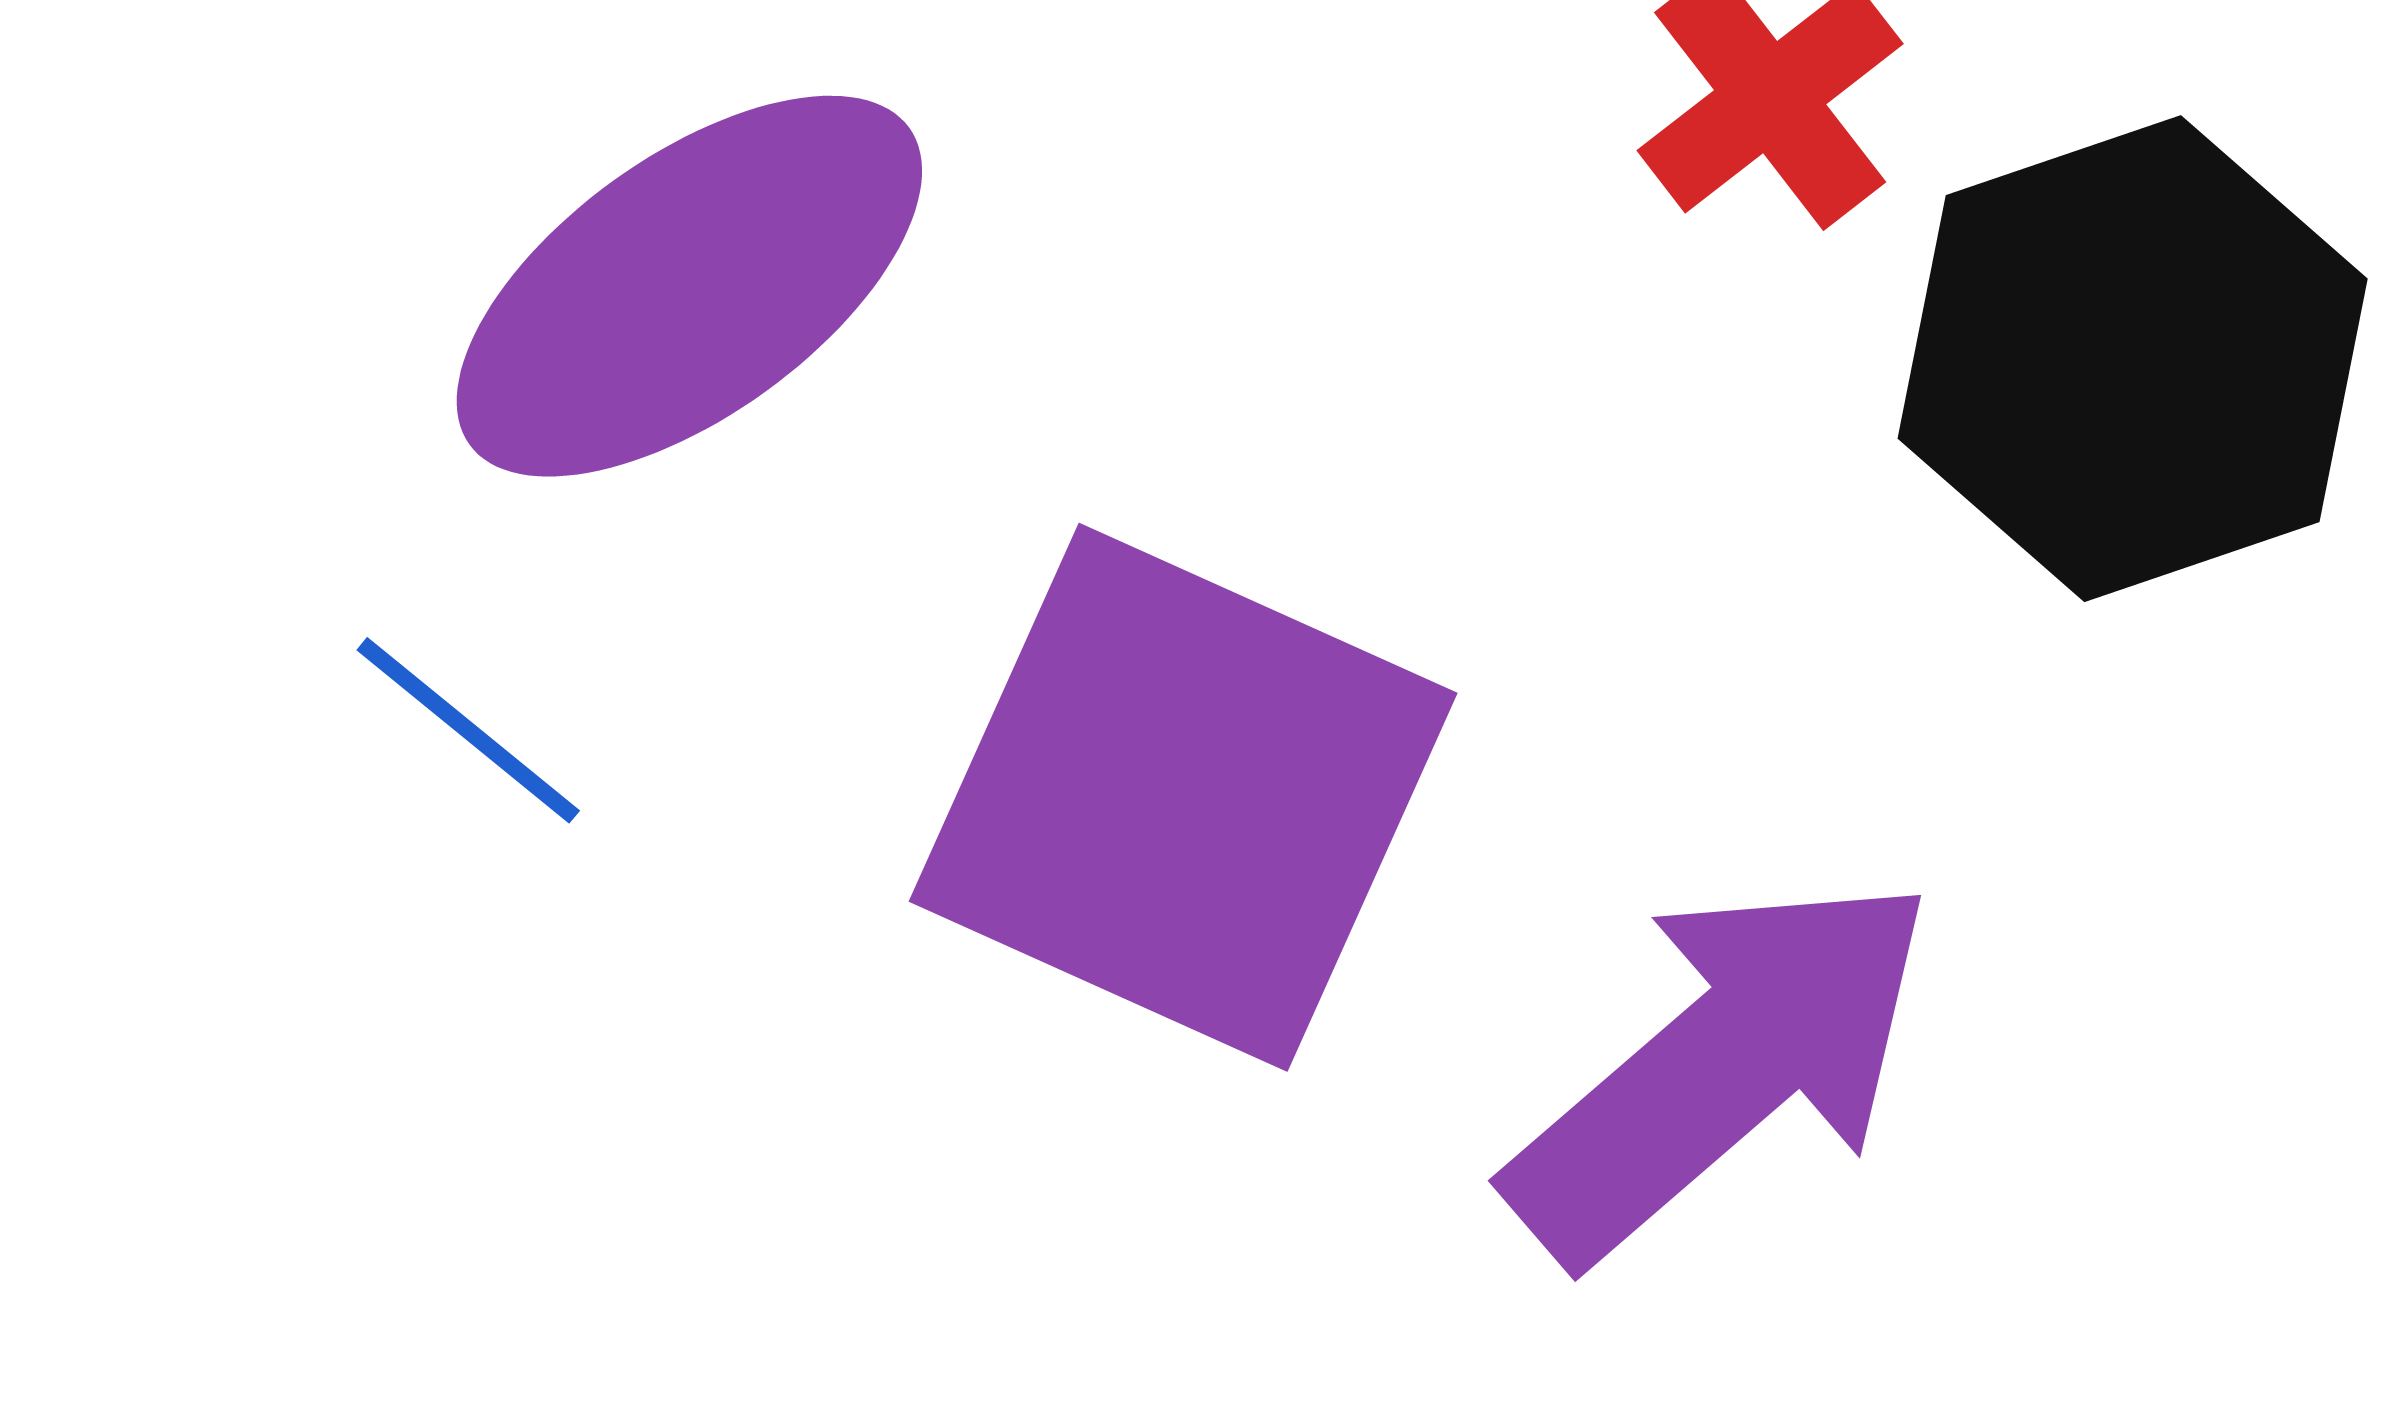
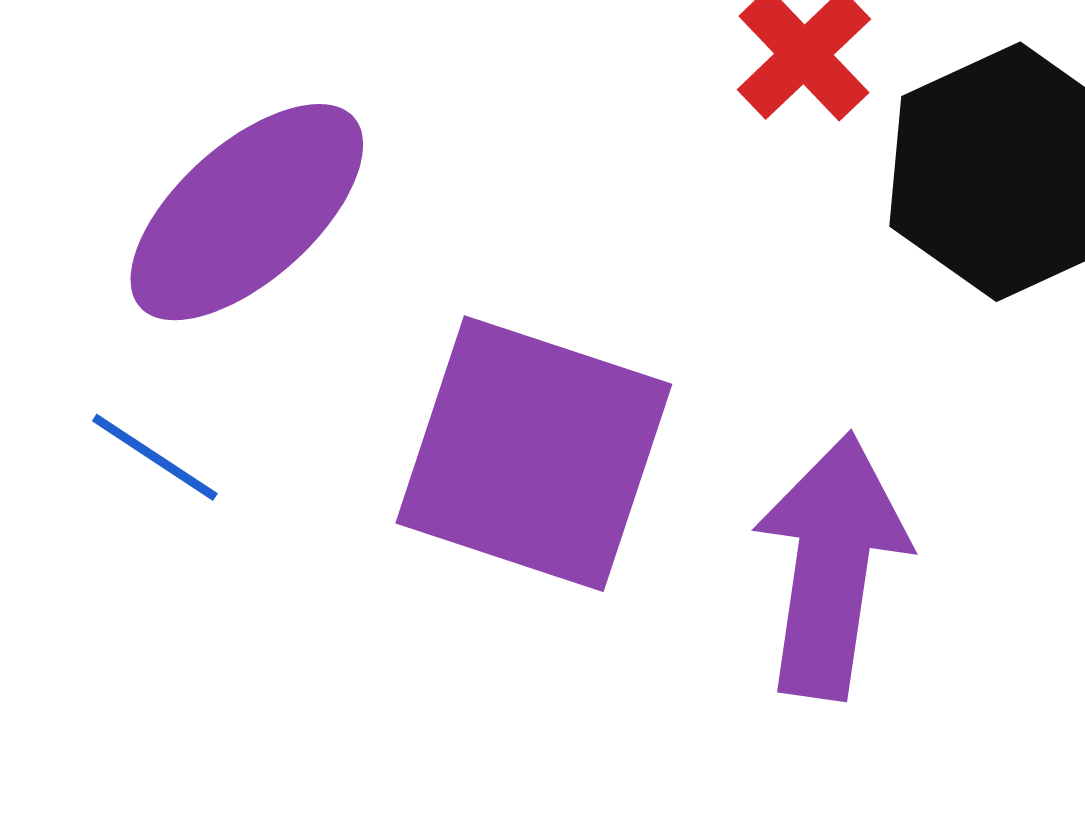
purple arrow: (1722, 1067) -> (831, 566), turned -35

